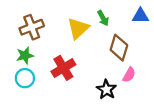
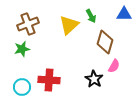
red cross: (63, 68) -> (49, 80), moved, turned 35
cyan circle: (25, 78) -> (22, 87), moved

